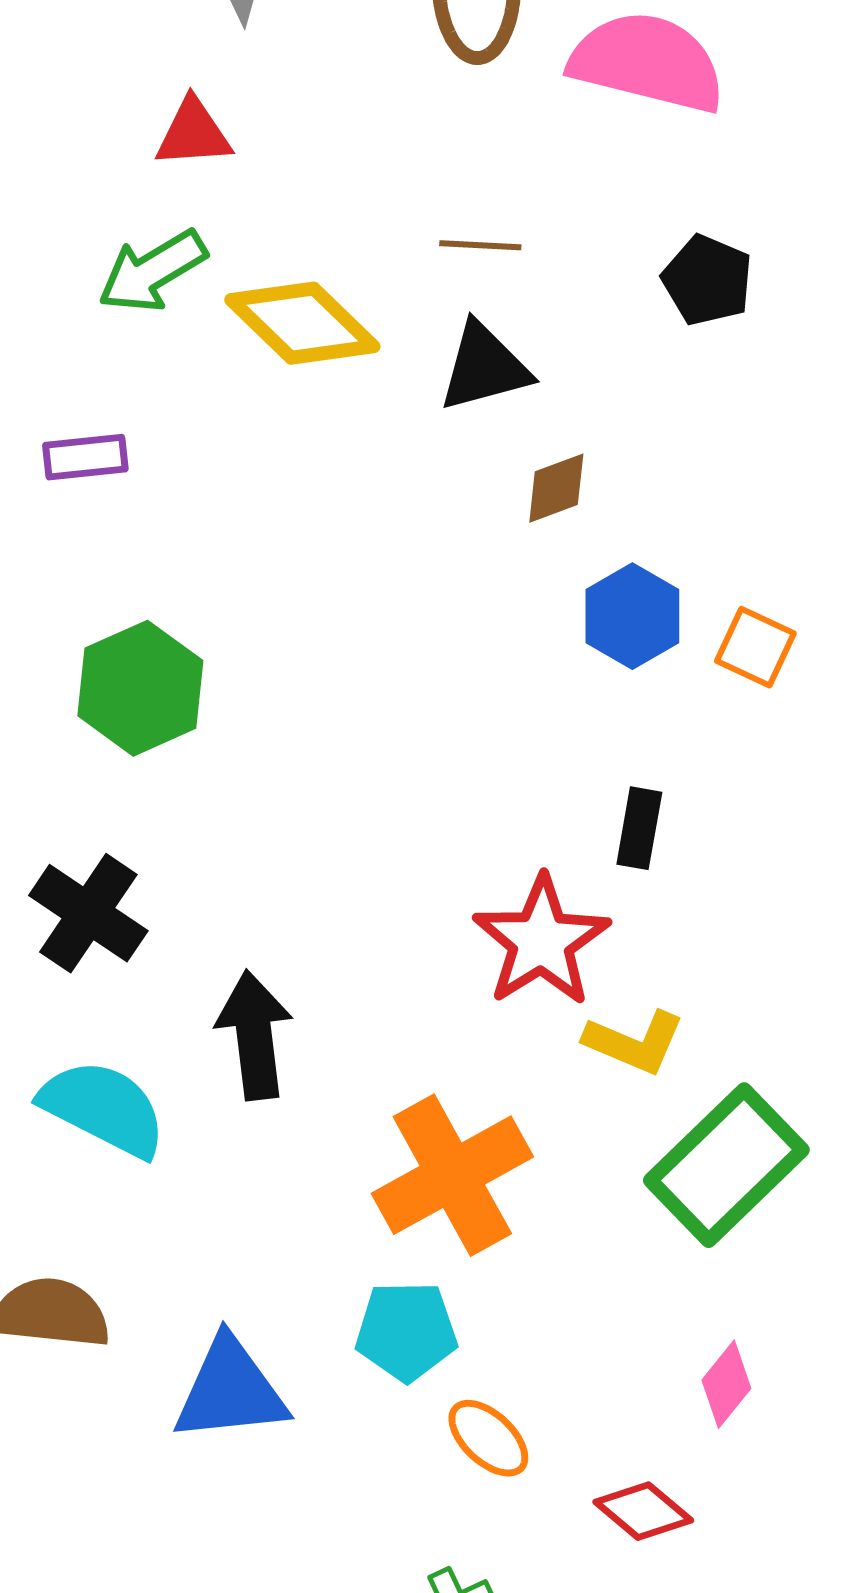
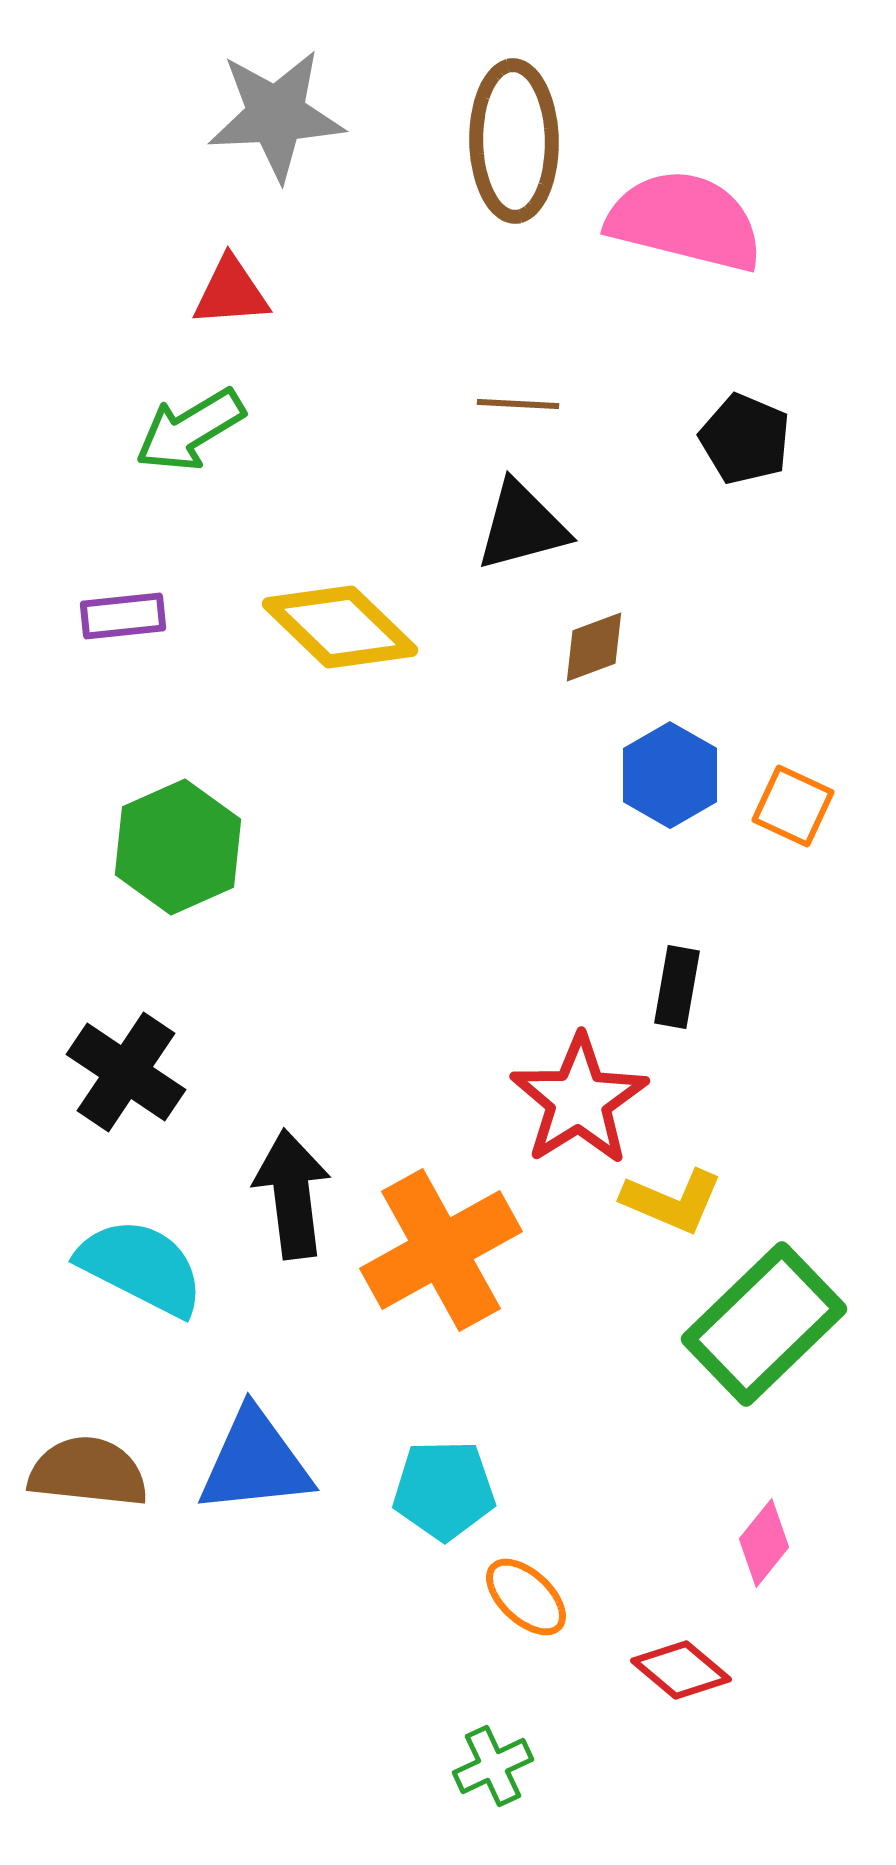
yellow diamond: (302, 323) -> (340, 627), moved
orange cross: (452, 1175) -> (441, 1250), moved
blue triangle: (230, 1390) -> (255, 1462), moved

